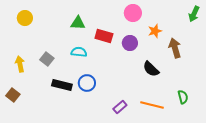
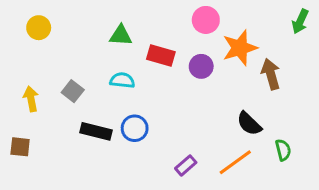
orange star: (155, 31) -> (240, 48), size x1.6
black semicircle: (151, 69) -> (249, 124), moved
brown square: (13, 95) -> (20, 147), turned -32
orange line: (152, 105) -> (235, 162), turned -50

